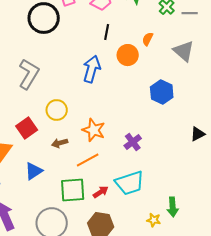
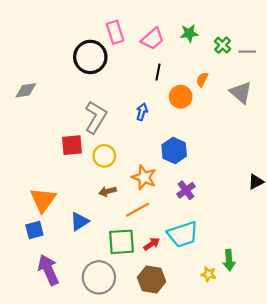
blue arrow: (92, 69) -> (142, 112), size x0.6
gray L-shape: (29, 74) -> (96, 117), moved
blue hexagon: (162, 92) -> (174, 150), moved
red square: (27, 128) -> (72, 145), moved, turned 30

